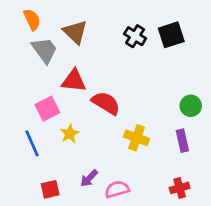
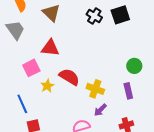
gray trapezoid: (45, 50) -> (15, 30), moved
red semicircle: (106, 103) -> (69, 77), moved
blue line: (32, 143) -> (22, 104), moved
purple arrow: (89, 178) -> (100, 110), moved

